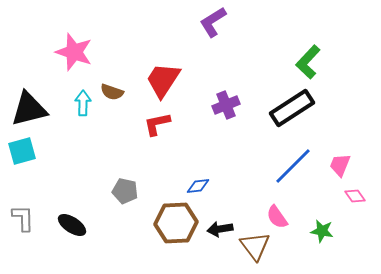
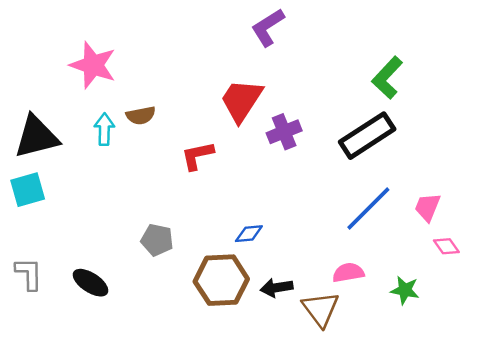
red trapezoid: (163, 80) -> (241, 100), moved
brown semicircle: (112, 92) -> (141, 115), turned -30
pink semicircle: (277, 217) -> (348, 273), turned 115

